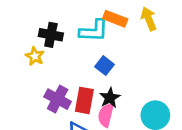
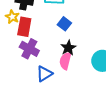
red rectangle: (84, 100) -> (24, 27), moved

